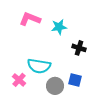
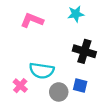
cyan star: (59, 27) -> (76, 14), moved
black cross: (79, 48) -> (84, 51), size x1.5

